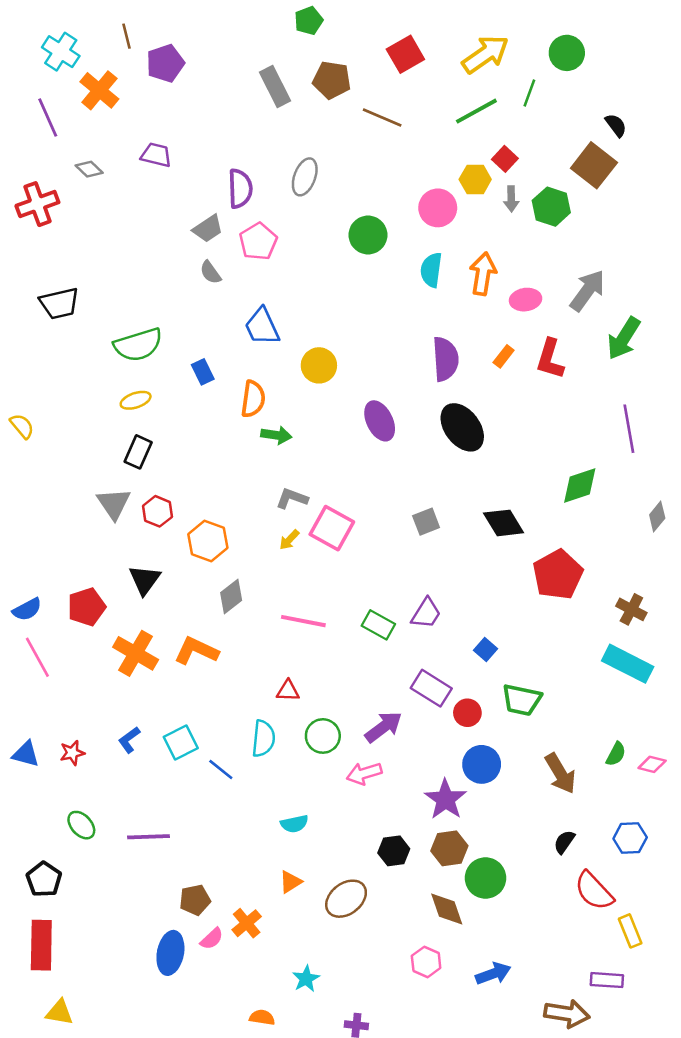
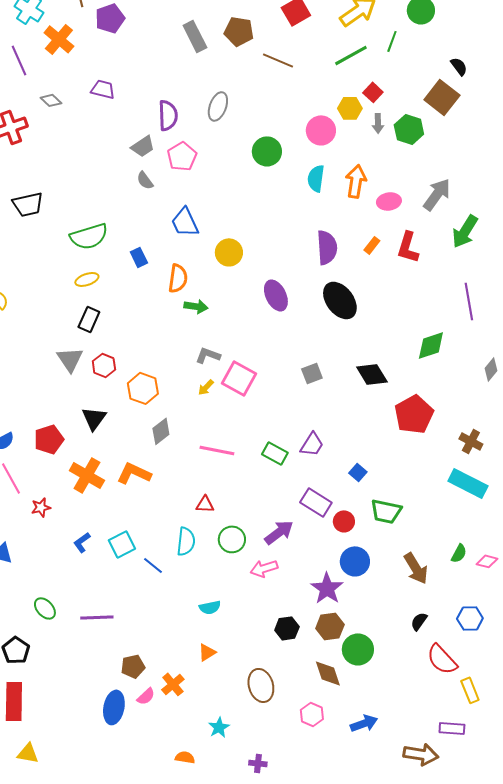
red star: (72, 753) -> (41, 507), moved
brown ellipse: (346, 899) -> (261, 685), moved, turned -68

